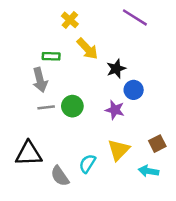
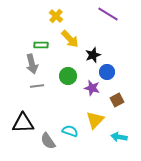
green circle: (72, 106) -> (68, 76), moved
brown square: (157, 144) -> (117, 100), moved
cyan semicircle: (87, 164) -> (70, 131), turned 77

